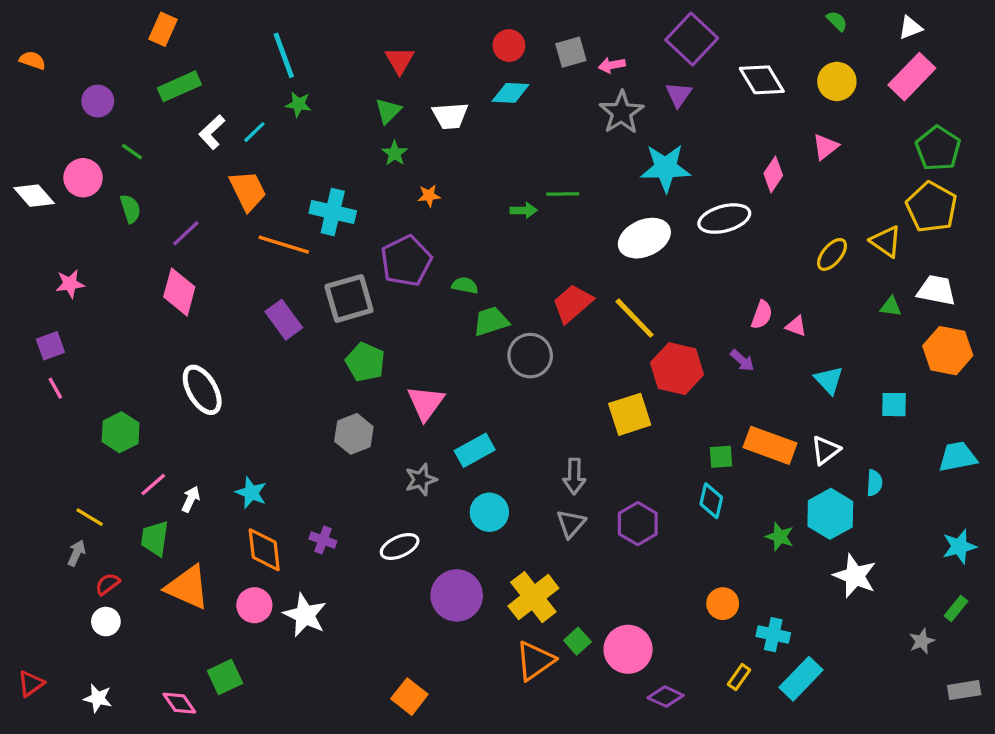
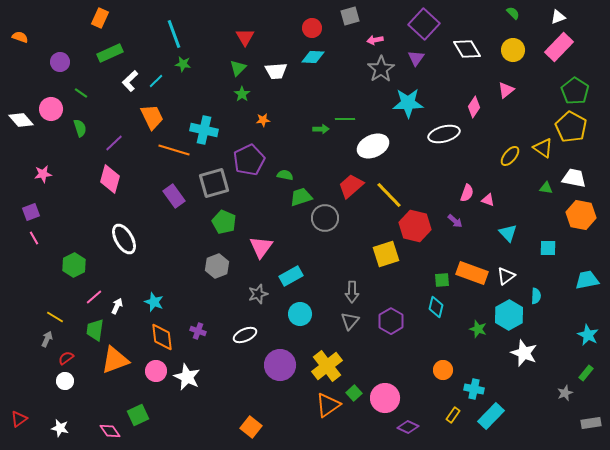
gray square: (571, 52) -> (350, 16), moved
white ellipse: (644, 238) -> (373, 146), moved
cyan star: (959, 546) -> (588, 335), turned -30
orange triangle: (187, 587) -> (115, 360), turned -44

